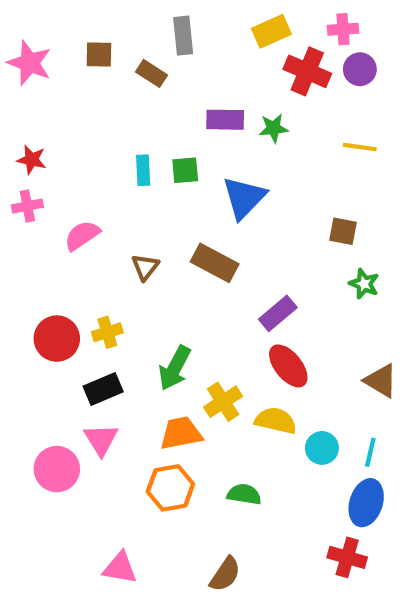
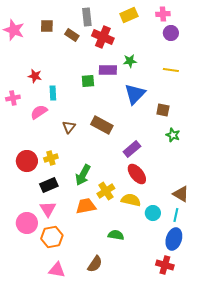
red cross: (307, 71) -> (103, 37), moved
purple rectangle: (225, 120) -> (108, 70), moved
red star: (32, 160) -> (35, 76), moved
cyan rectangle: (143, 170) -> (53, 93), moved
blue triangle: (244, 198) -> (135, 94), moved
brown triangle: (381, 381) -> (181, 194), moved
orange hexagon: (170, 488) -> (52, 237), moved
brown semicircle: (225, 574) -> (95, 264), moved

